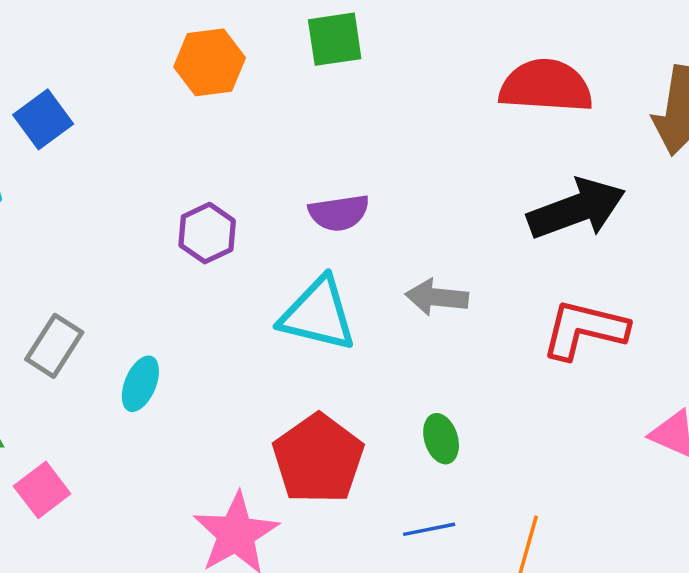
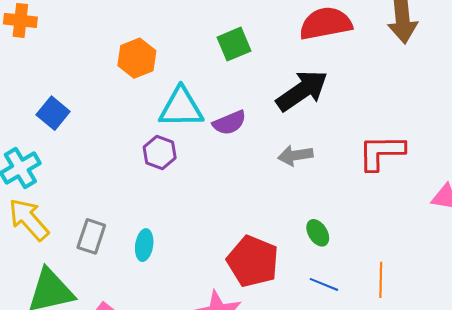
green square: (335, 39) -> (234, 44), moved
black arrow: (577, 209) -> (302, 91), moved
cyan triangle: (318, 314) -> (181, 108), moved
blue line: (429, 529) -> (324, 284), turned 48

